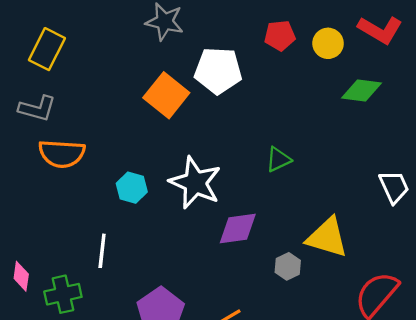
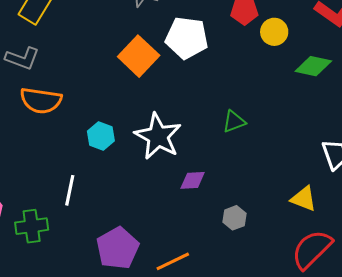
yellow circle: (328, 43) -> (274, 32), moved
purple diamond: (238, 229) -> (193, 180), size x0.7
yellow triangle: (327, 238) -> (304, 199), moved, size x0.7

